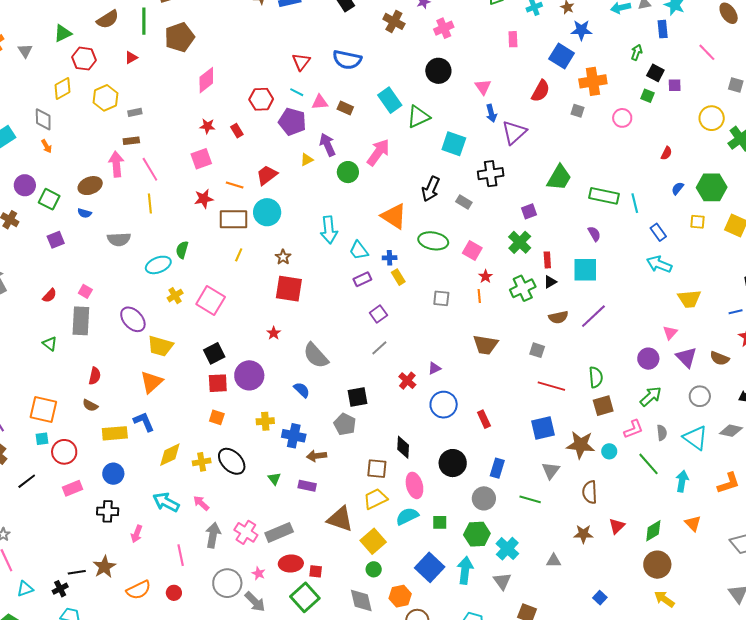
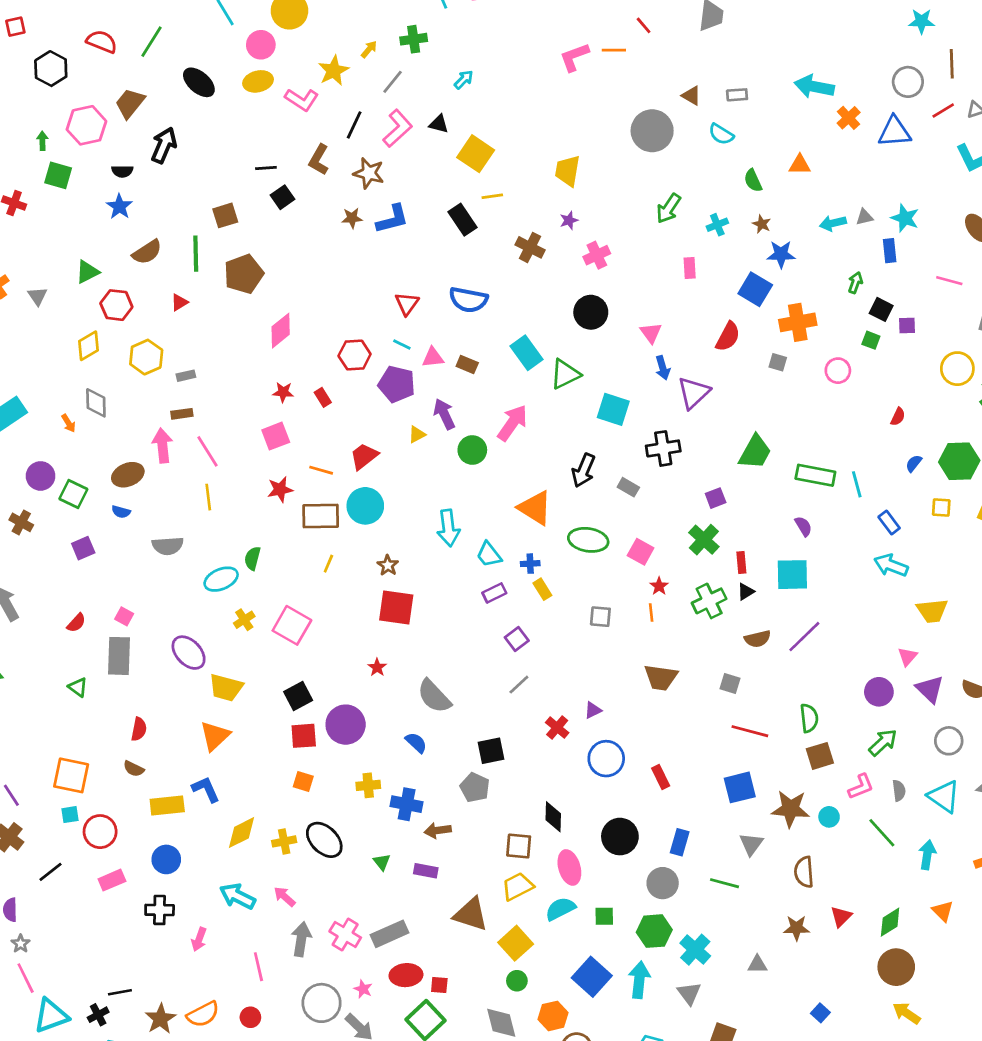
pink line: (707, 52) -> (949, 281), turned -30
gray diamond: (43, 119) -> (96, 403), moved
brown star: (104, 567) -> (160, 1019), moved
cyan triangle: (25, 589) -> (51, 1016), size x1.6

